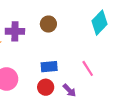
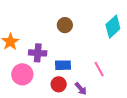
purple cross: (15, 31) -> (38, 53), moved

